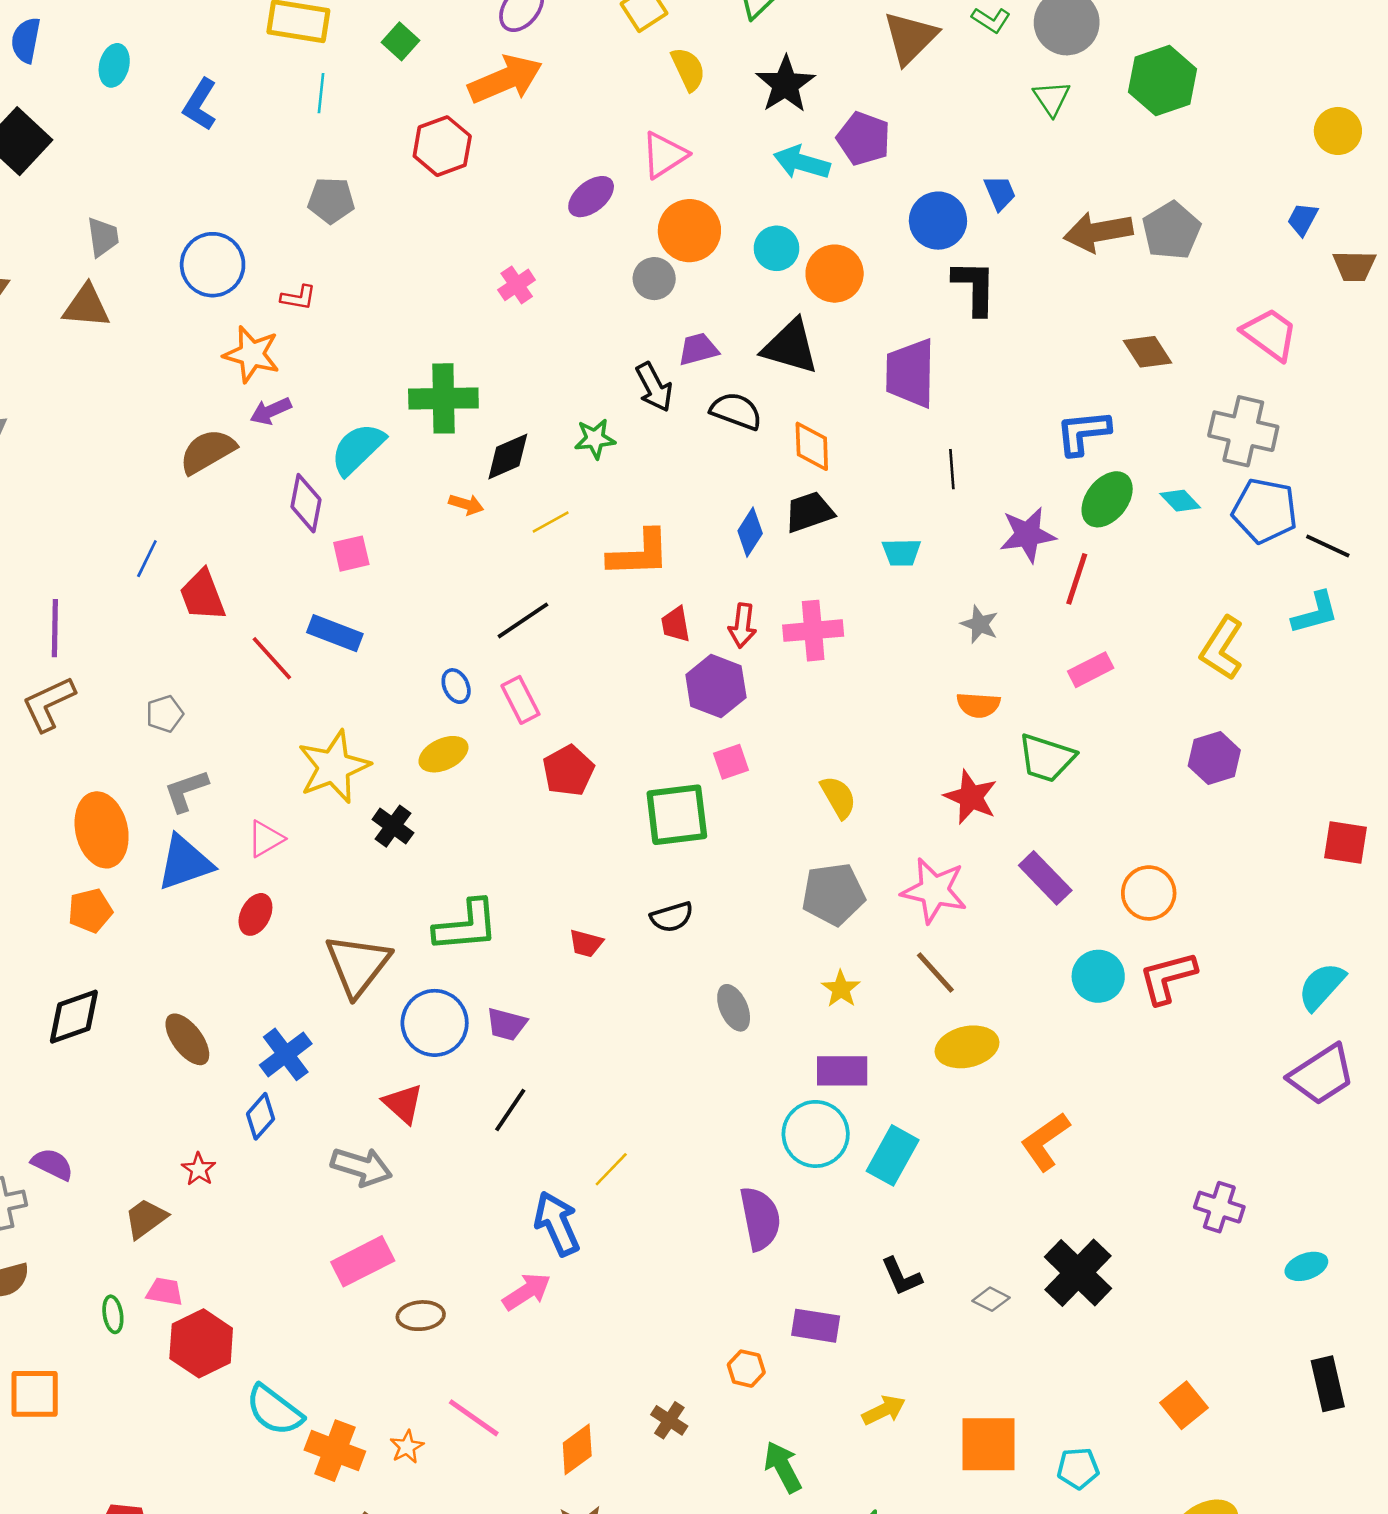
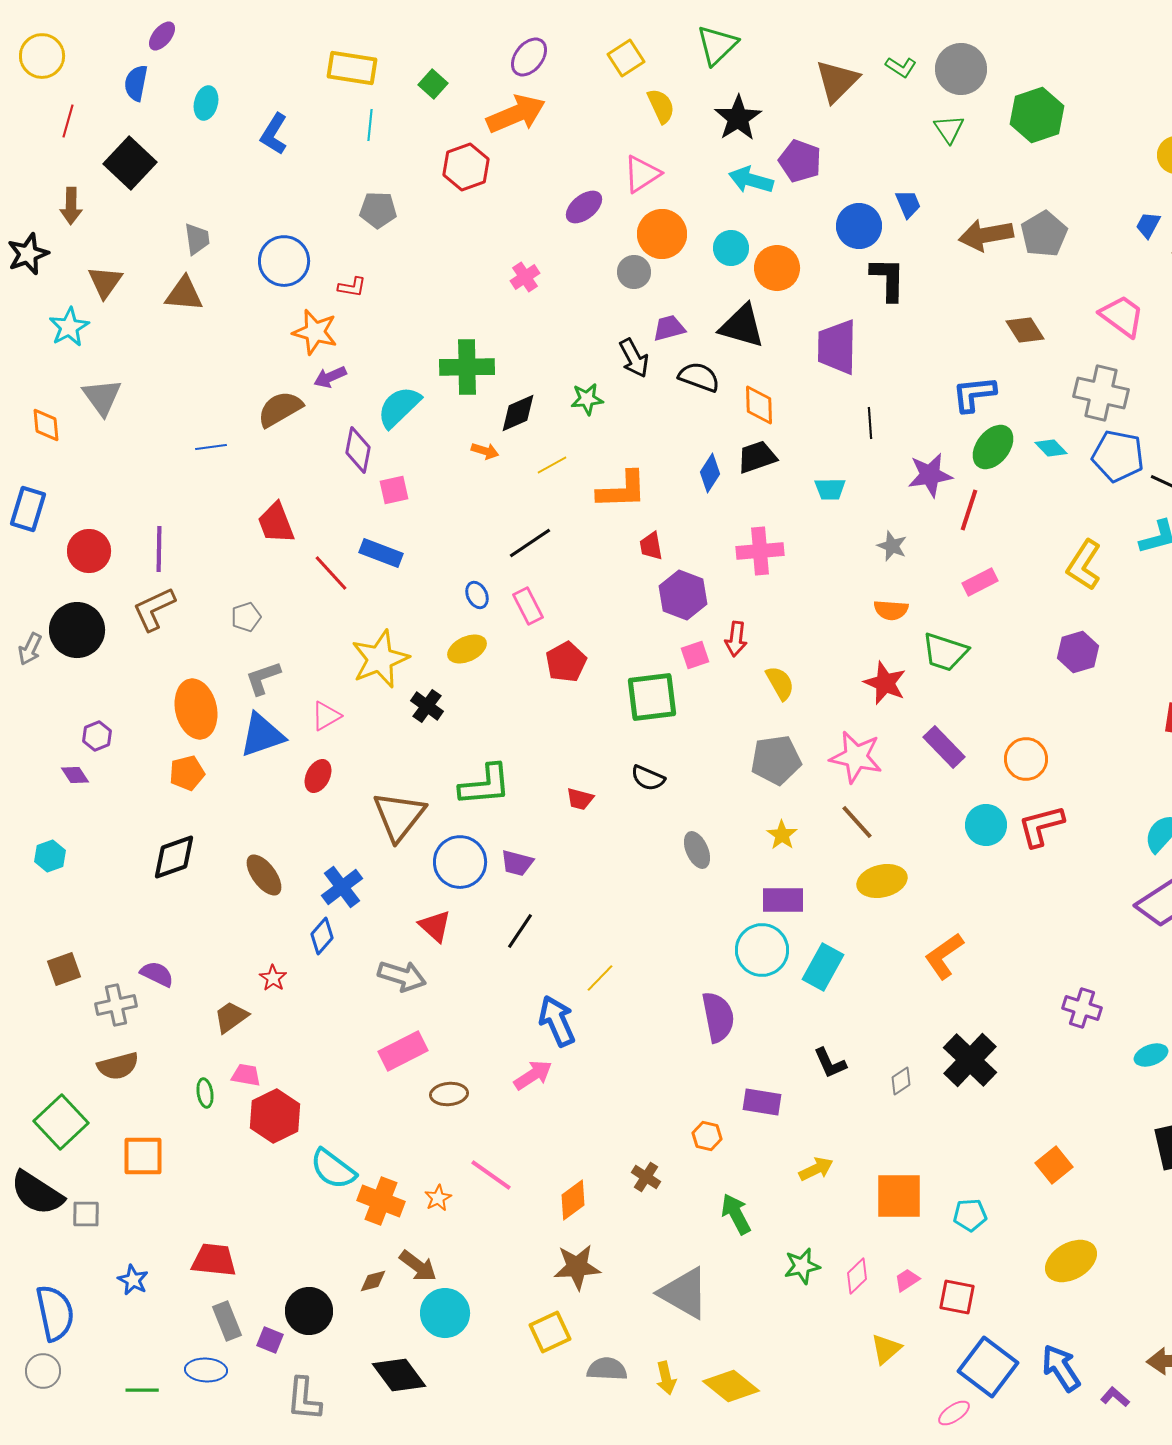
blue line: (147, 559) -> (211, 447), moved, turned 56
red arrow: (742, 626) -> (736, 639), moved
black semicircle: (672, 917) -> (648, 778), turned 40
gray diamond: (991, 1299) -> (901, 1081), turned -60

